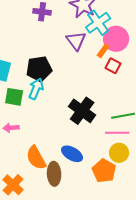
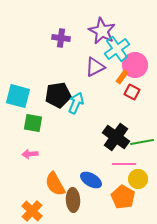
purple triangle: (76, 41) -> (95, 67), turned 40
cyan arrow: (36, 89) -> (76, 103), moved
black cross: (82, 111) -> (116, 137), moved
pink line: (117, 133) -> (124, 164), moved

